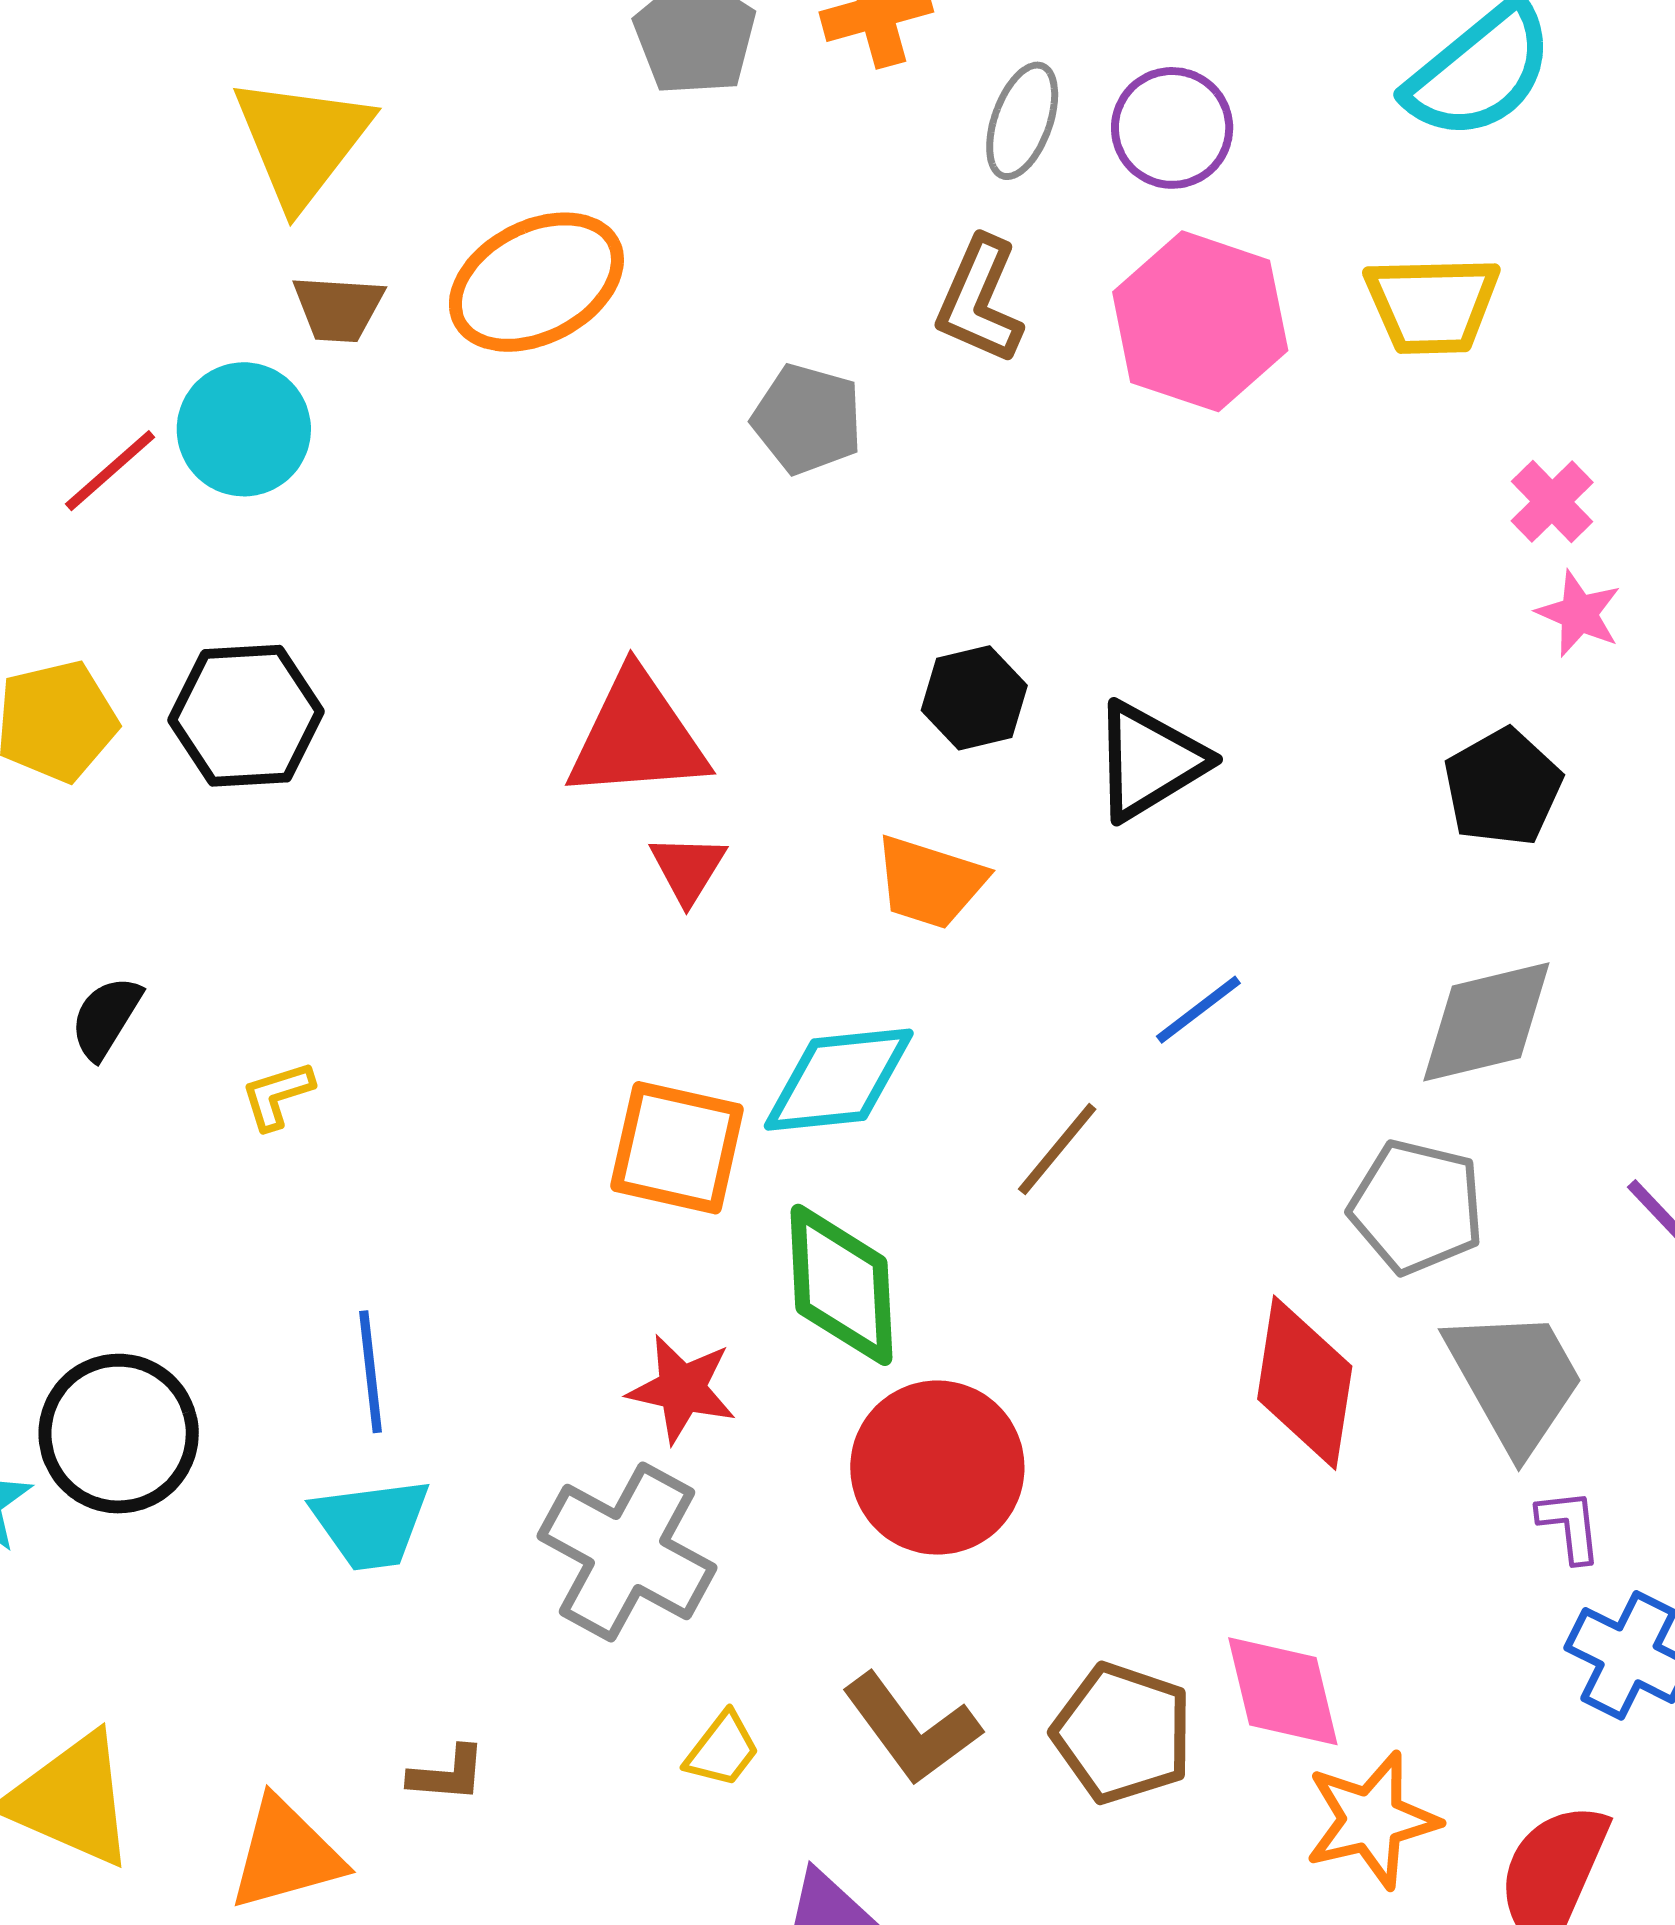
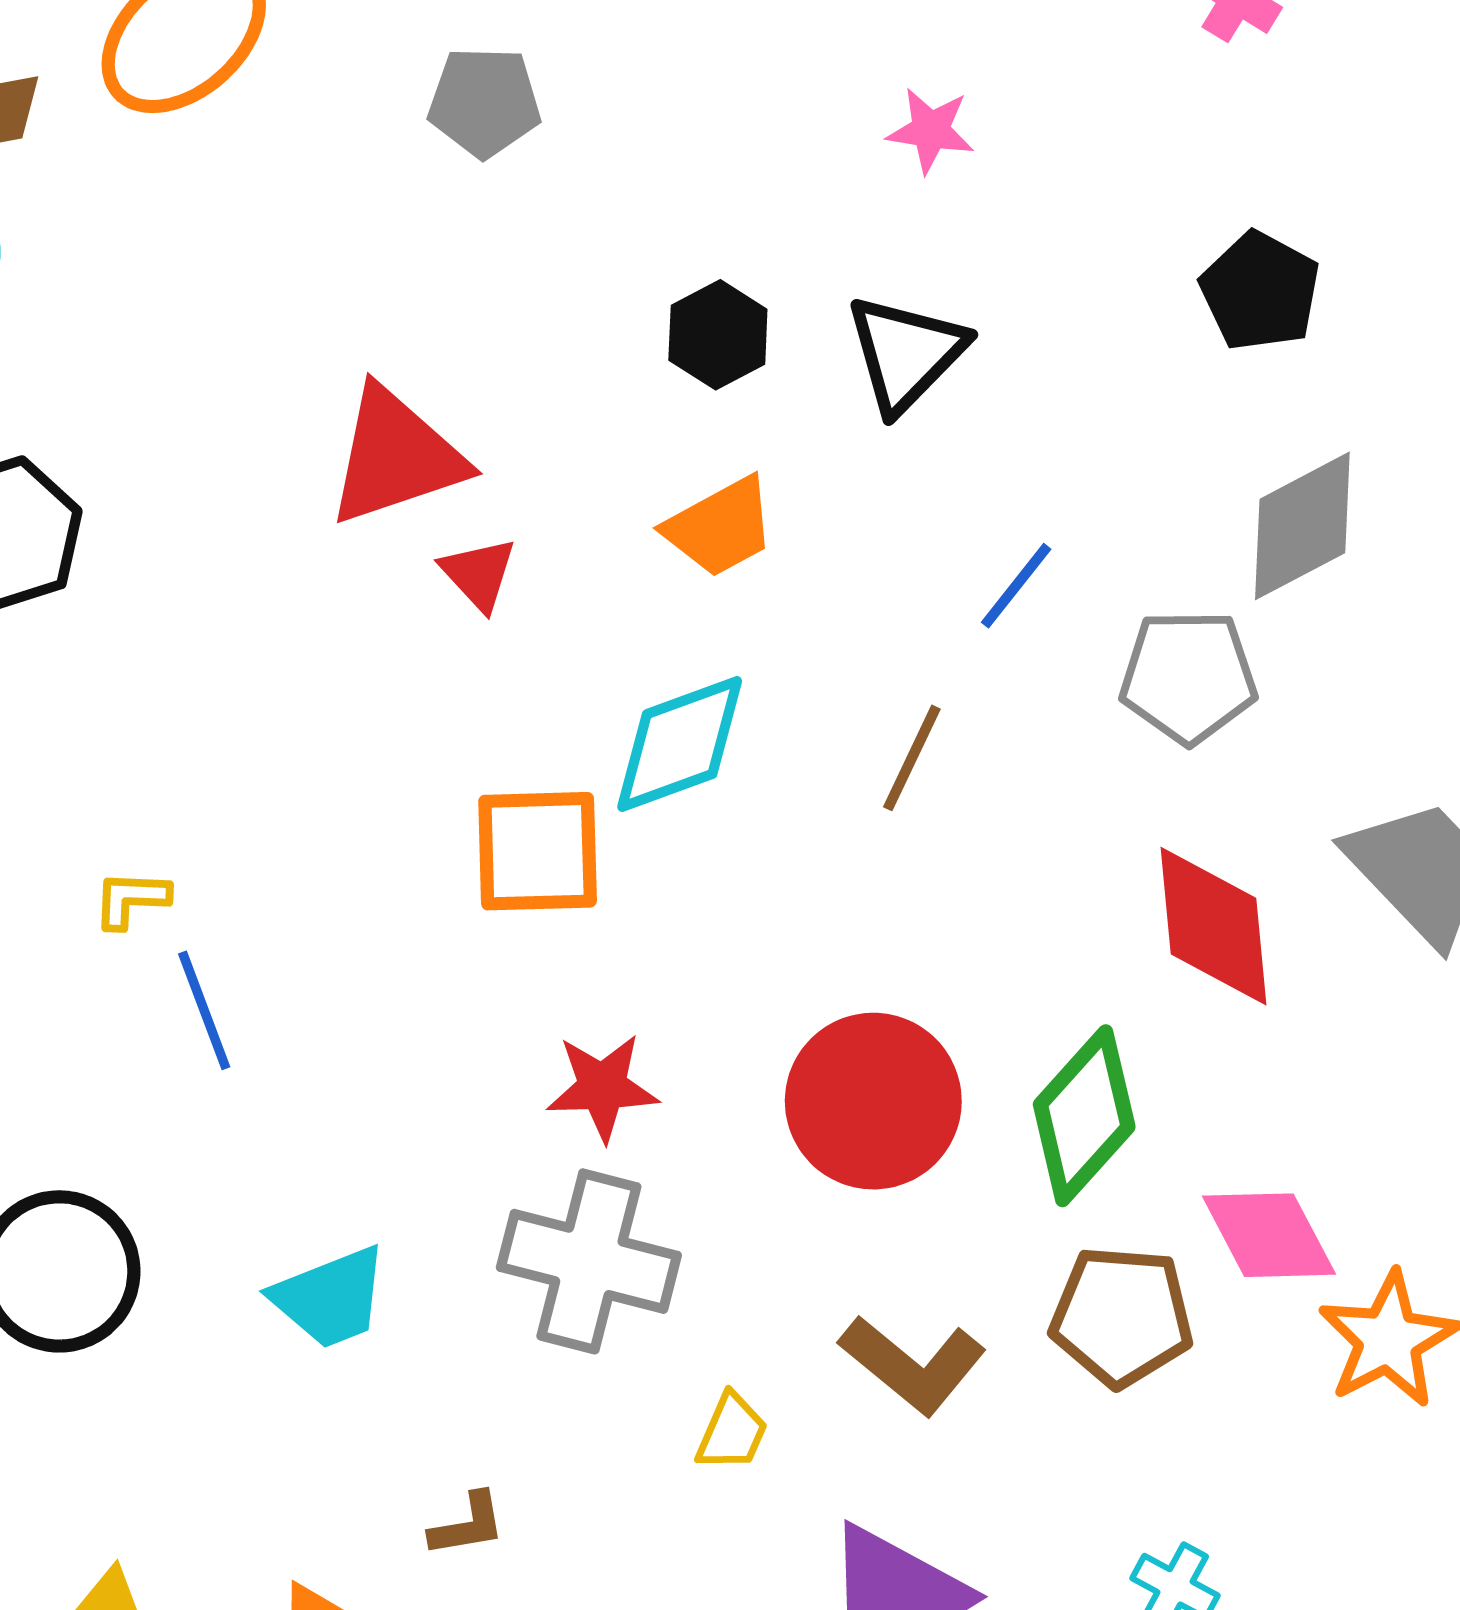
pink star: (1579, 614) -> (931, 130), moved
orange trapezoid: (930, 882) -> (720, 527), turned -32
yellow L-shape: (277, 1095) -> (131, 899), turned 34
gray pentagon: (1417, 1207) -> (1188, 677), moved
green diamond: (841, 1285) -> (1084, 1116), moved, turned 59
blue line: (370, 1372) -> (204, 1010), moved

